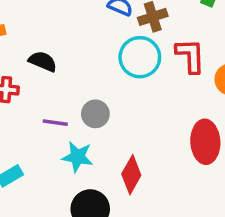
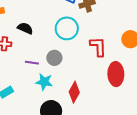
red L-shape: (190, 56) -> (98, 47), moved
cyan circle: (140, 57) -> (67, 28), moved

